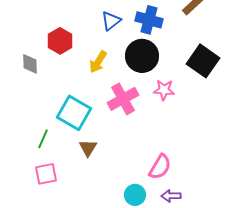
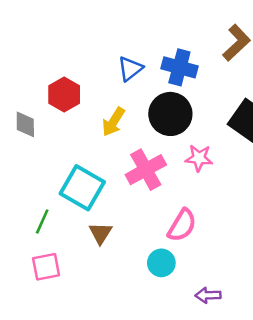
pink semicircle: (160, 167) -> (182, 225), moved
cyan circle: (135, 195) -> (161, 263), moved

